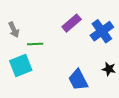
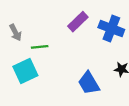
blue cross: (102, 31) -> (111, 29), turned -30

